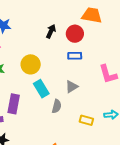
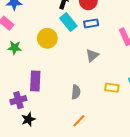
cyan rectangle: (41, 89) -> (68, 22), moved
gray semicircle: (57, 106) -> (76, 92), moved

